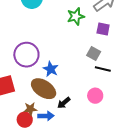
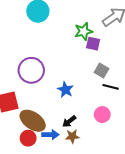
purple square: (103, 29) -> (93, 44), moved
blue star: (51, 69) -> (65, 90), moved
brown ellipse: (44, 89) -> (33, 121), moved
brown star: (30, 109) -> (72, 136), moved

